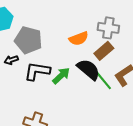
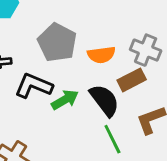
gray pentagon: (28, 40) -> (57, 42), moved
green line: (103, 80) -> (112, 139), moved

